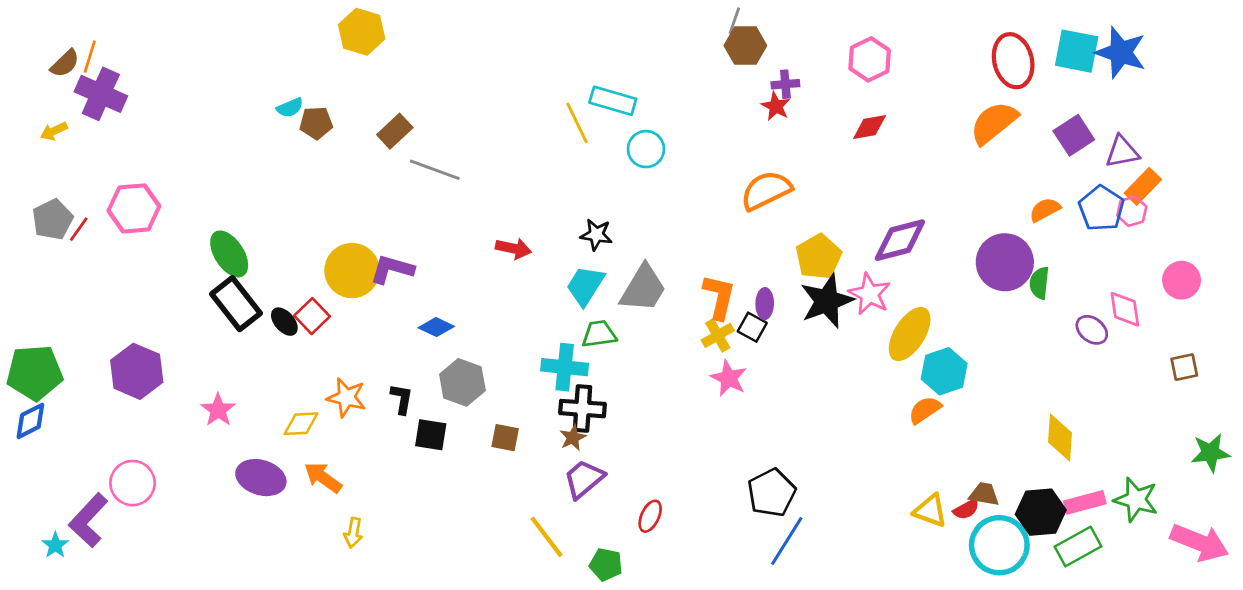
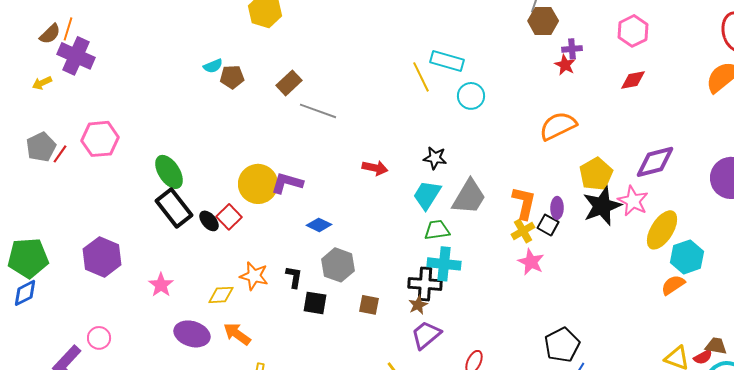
cyan cross: (565, 367) -> (444, 264), moved
pink circle: (133, 483) -> (99, 338), size x0.7

